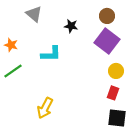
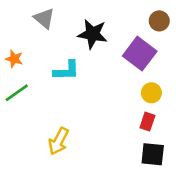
brown circle: (107, 16) -> (159, 21), moved
black star: (71, 26) -> (93, 34), size x1.6

